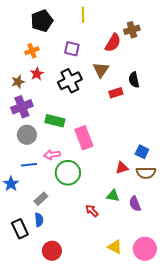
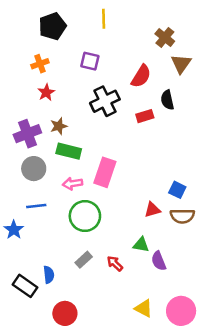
brown cross: (132, 30) -> (165, 37), turned -35
red semicircle: (113, 43) -> (141, 76), moved
brown triangle: (101, 70) -> (181, 64), moved
black cross: (70, 81) -> (105, 101), moved
brown star: (18, 82) -> (59, 126), moved
pink rectangle: (84, 138) -> (105, 172), turned 40
pink arrow: (52, 155) -> (72, 184), moved
gray rectangle: (41, 199) -> (84, 260), moved
purple semicircle: (135, 204) -> (159, 261), moved
black rectangle: (20, 229) -> (25, 286), turned -30

